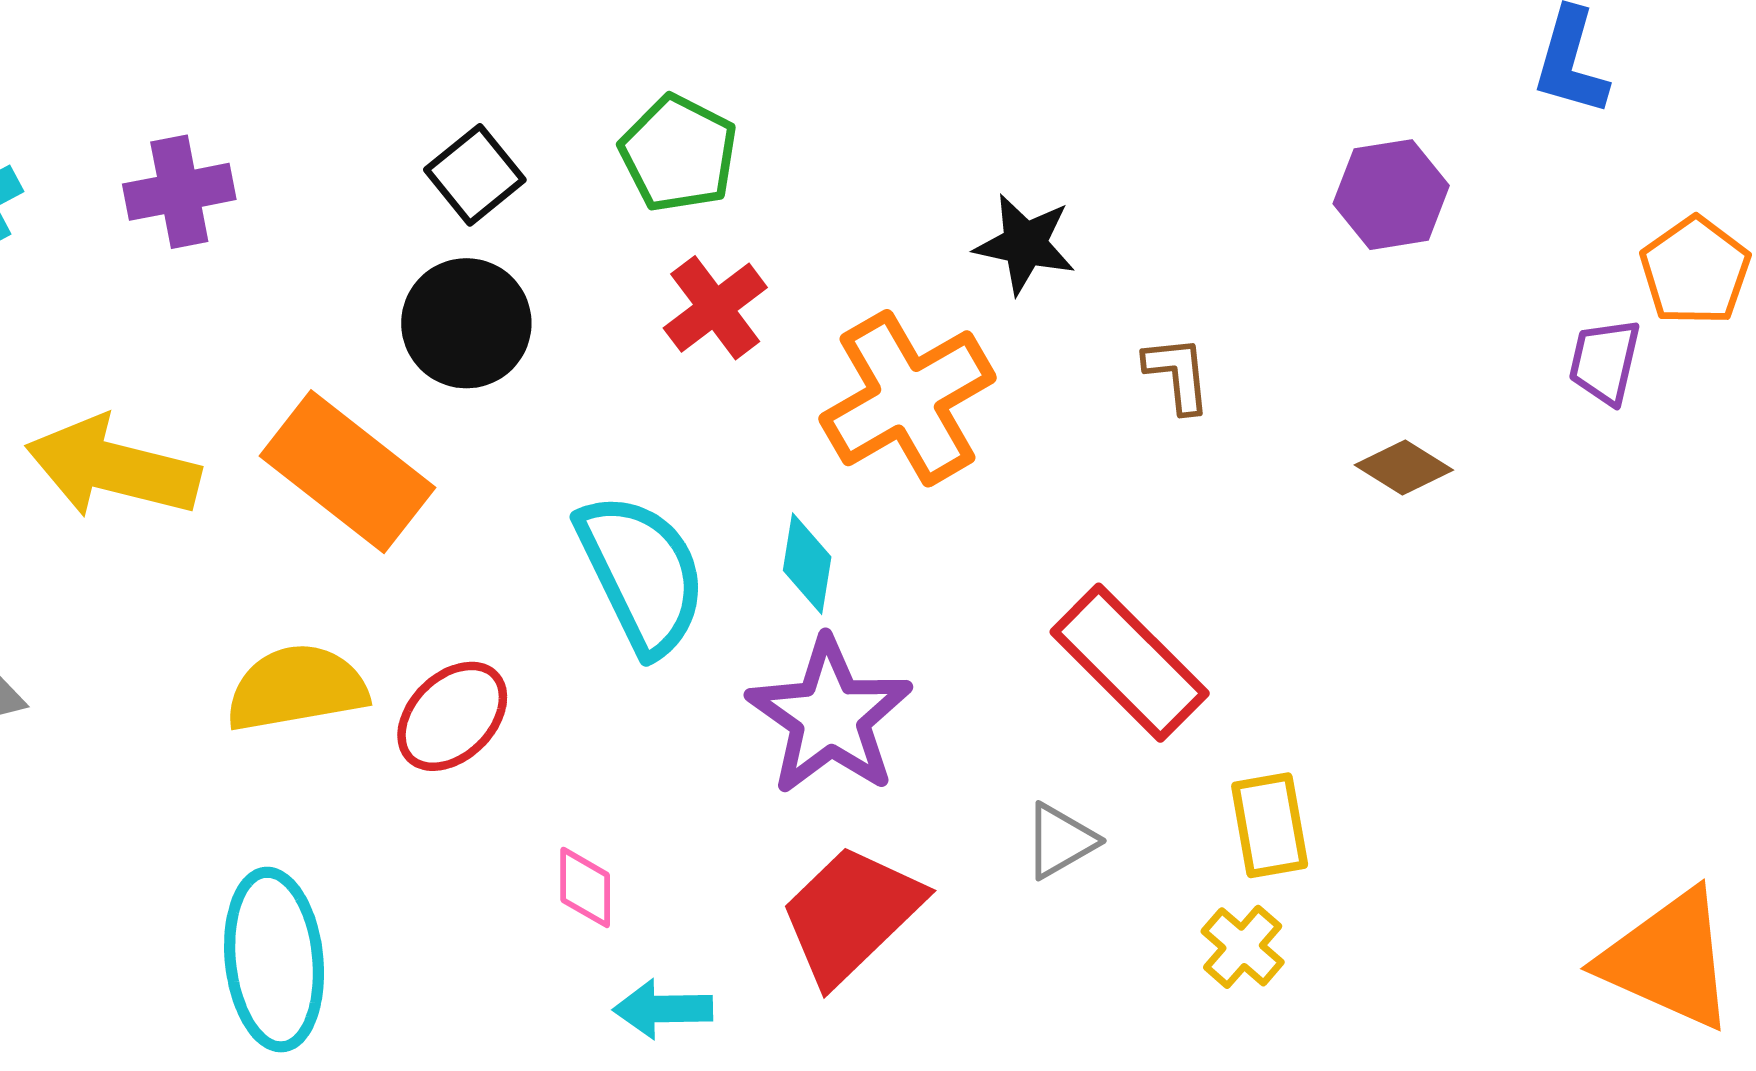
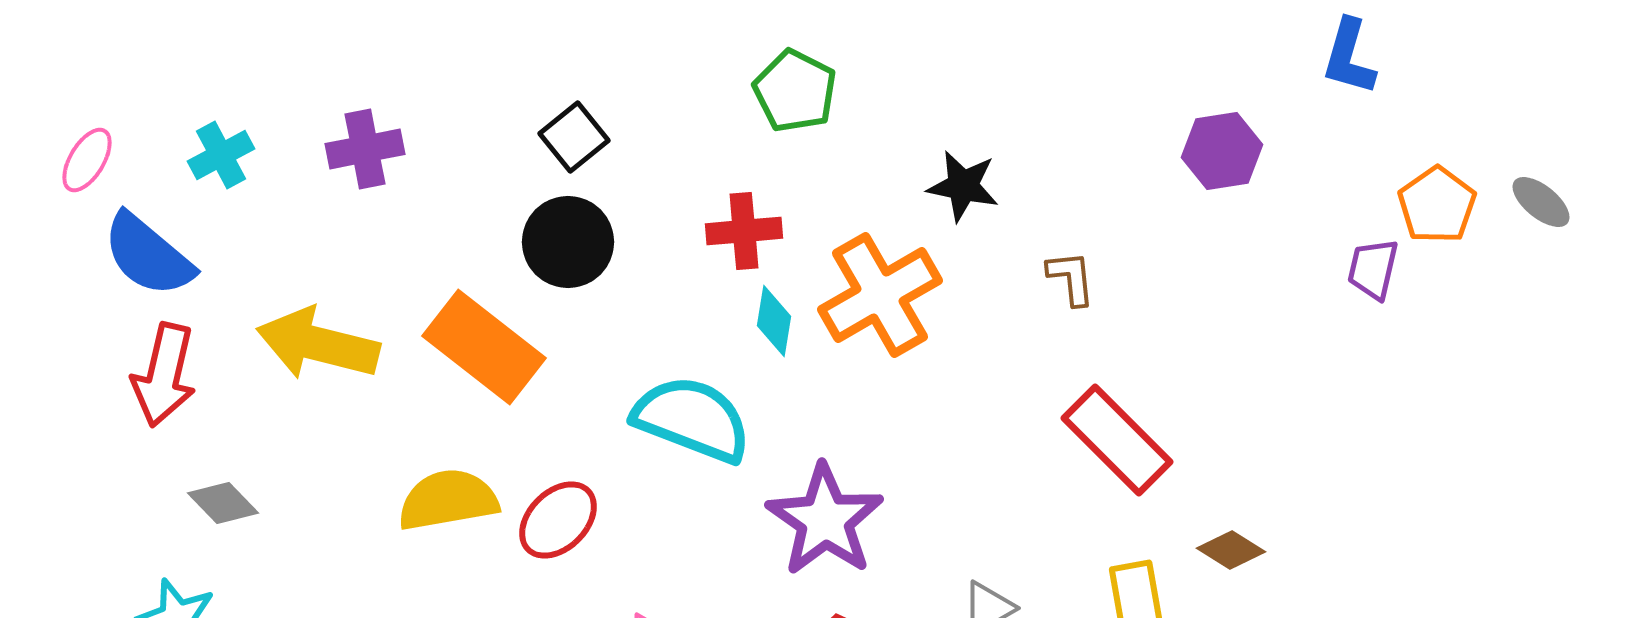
green pentagon: (678, 154) -> (795, 91), moved
red cross: (715, 308) -> (744, 231), turned 32
brown diamond: (1404, 467) -> (1231, 550), moved
cyan diamond: (807, 564) -> (774, 321), moved
cyan semicircle: (642, 574) -> (692, 419), turned -43
red rectangle: (1130, 663) -> (1117, 440), moved

